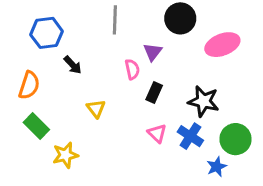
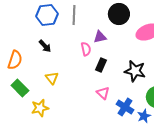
blue hexagon: (47, 33) -> (47, 15), moved
purple triangle: (153, 52) -> (100, 37), turned 40
yellow triangle: (96, 109) -> (52, 78), moved
blue cross: (190, 136) -> (125, 107), moved

